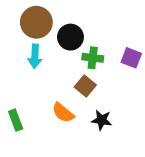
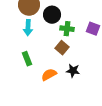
orange semicircle: (63, 113) -> (49, 75), moved, turned 112
green rectangle: (16, 120) -> (27, 59), moved

